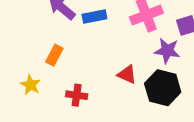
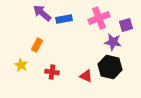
red triangle: (127, 74) -> (86, 76), moved

